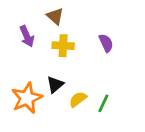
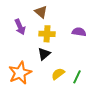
purple semicircle: (106, 43) -> (79, 32), turned -56
black triangle: (55, 85) -> (44, 54), moved

